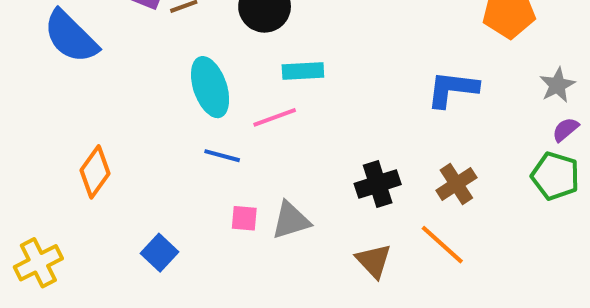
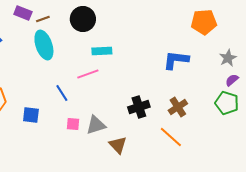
cyan ellipse: (210, 87) -> (44, 45), moved
blue line: (222, 156) -> (62, 93), turned 42
blue square: (160, 253) -> (31, 115), moved, turned -36
brown triangle: (374, 261) -> (118, 145), moved

